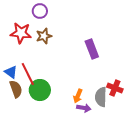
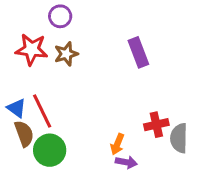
purple rectangle: (92, 49) -> (138, 52), moved
red cross: (115, 88) -> (156, 125), moved, turned -35
green circle: (40, 90) -> (50, 150), moved
gray semicircle: (101, 97) -> (179, 138), moved

